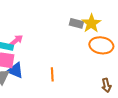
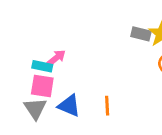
blue triangle: (15, 70) -> (69, 106), moved

